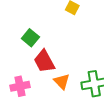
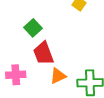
orange triangle: (62, 81) -> (58, 76), turned 42

